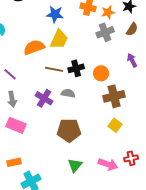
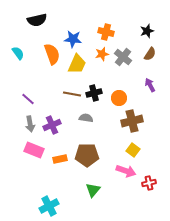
orange star: (108, 12) -> (102, 54), moved
gray cross: (105, 32) -> (123, 57), turned -30
orange semicircle: (34, 47) -> (52, 54), moved, turned 90
purple cross: (44, 98) -> (52, 125), moved, turned 36
orange rectangle: (14, 162) -> (60, 159), moved
pink arrow: (108, 164) -> (126, 171), moved

